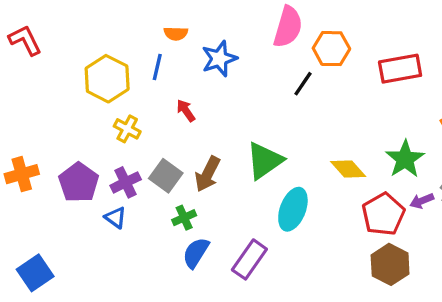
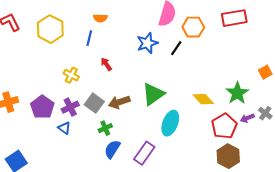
blue star: (219, 59) -> (147, 43), moved
red rectangle: (400, 69) -> (234, 18), moved
yellow hexagon: (107, 79) -> (50, 29), moved
brown arrow: (208, 174) -> (119, 102), turned 45

